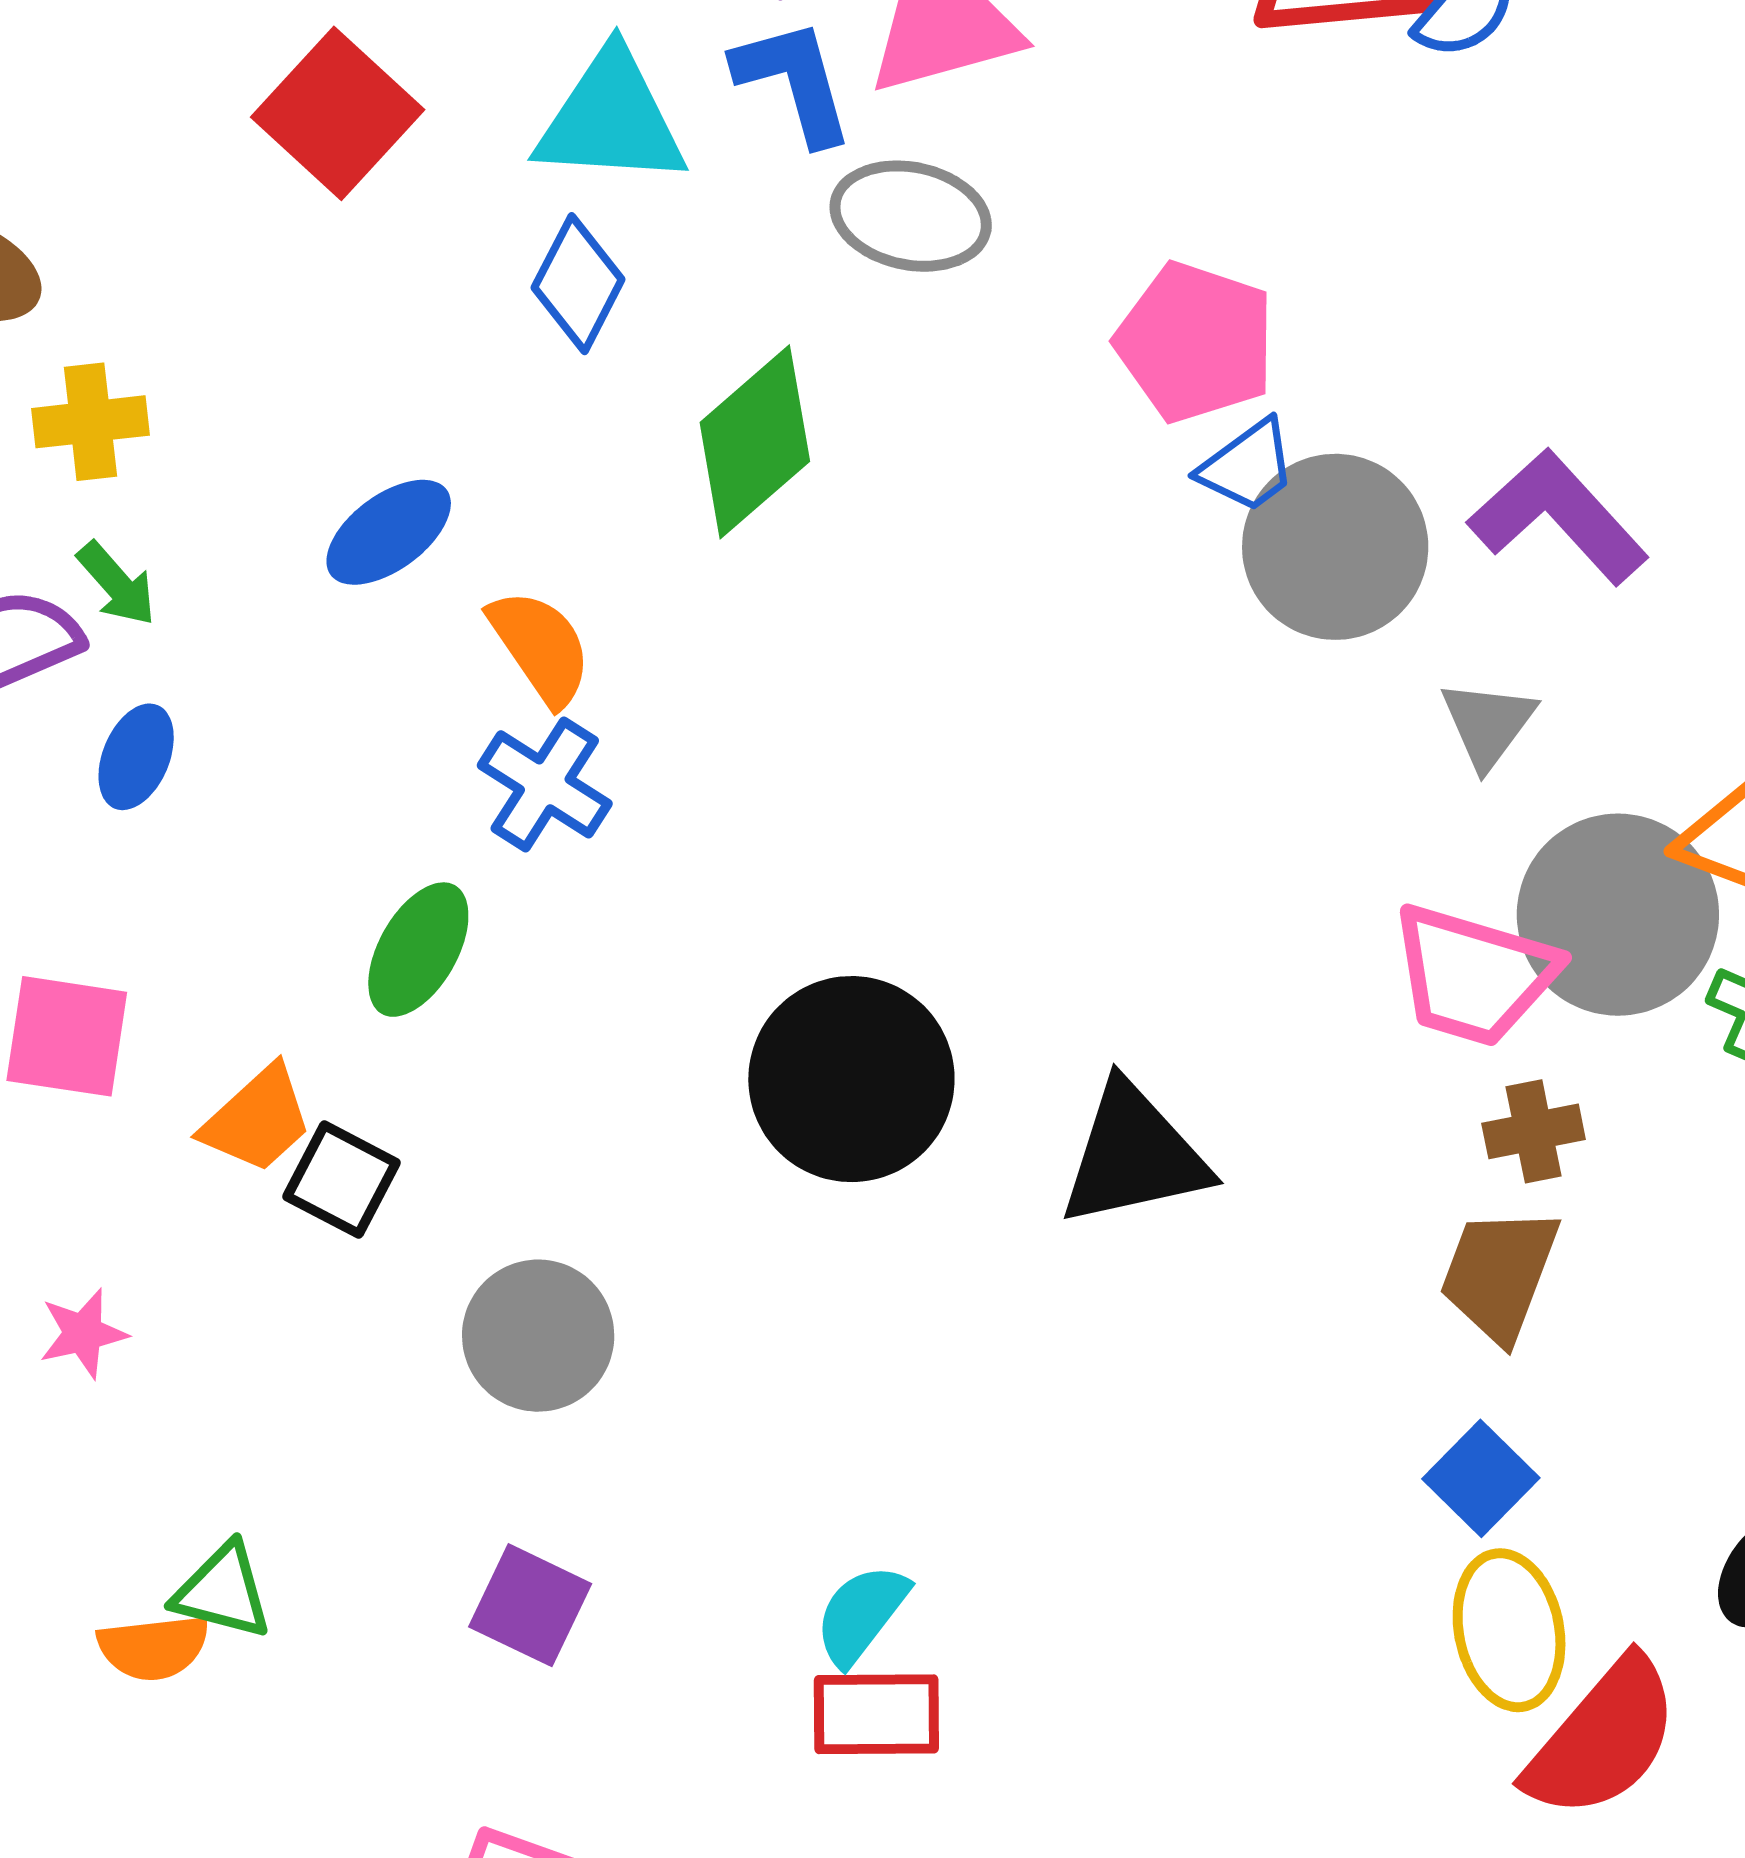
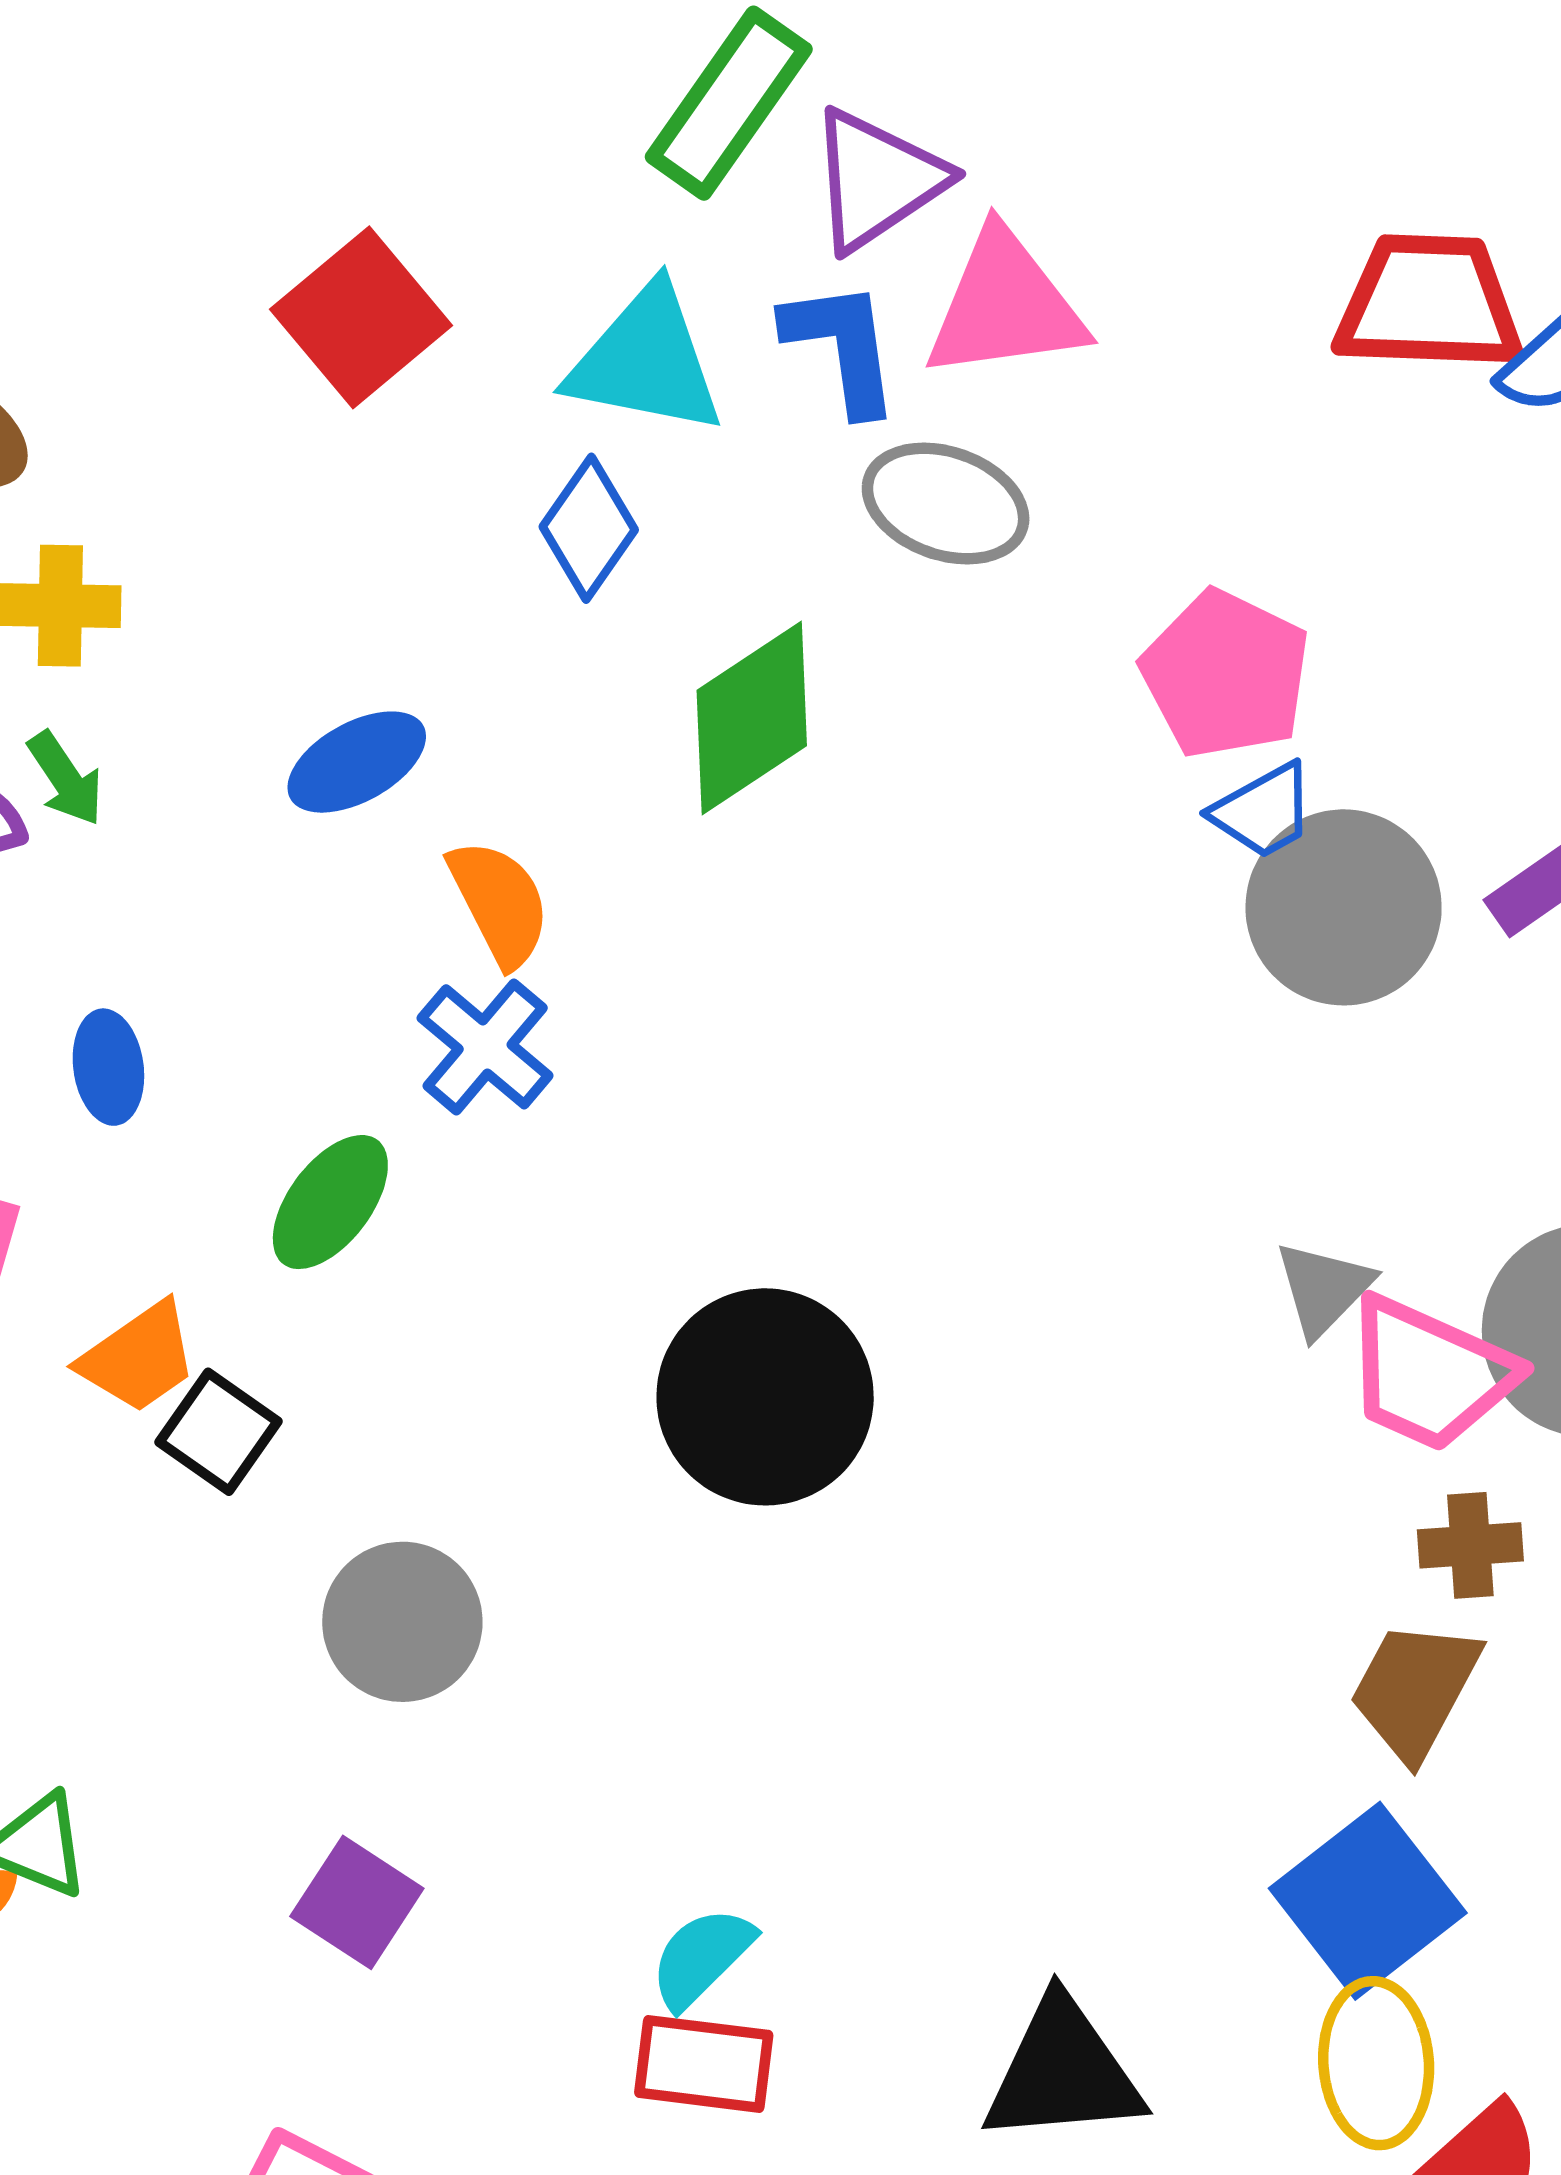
gray triangle: (1488, 724) -> (1324, 1289), moved
blue ellipse: (136, 757) -> (108, 1067), moved, turned -38
black triangle: (1134, 1155) -> (1063, 2072), moved
blue square: (1481, 1478) -> (1368, 1901), size x1.6

